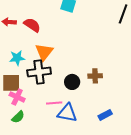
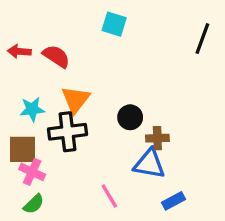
black circle: (72, 82) -> (130, 117), moved
pink line: (54, 103) -> (109, 196), moved, turned 63
blue triangle: (67, 113) -> (149, 164), moved

